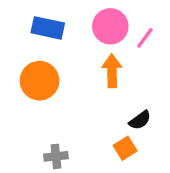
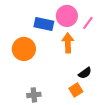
blue rectangle: (48, 28) -> (44, 24), moved

